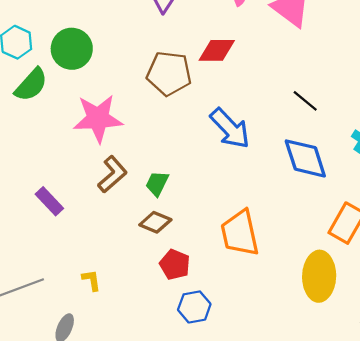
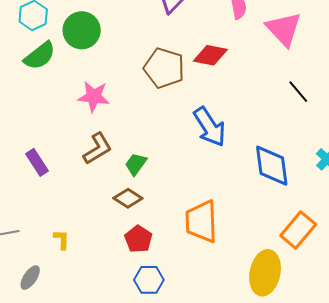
black line: (305, 101) -> (298, 92), moved
pink star: (98, 118) -> (94, 97), size x0.7

